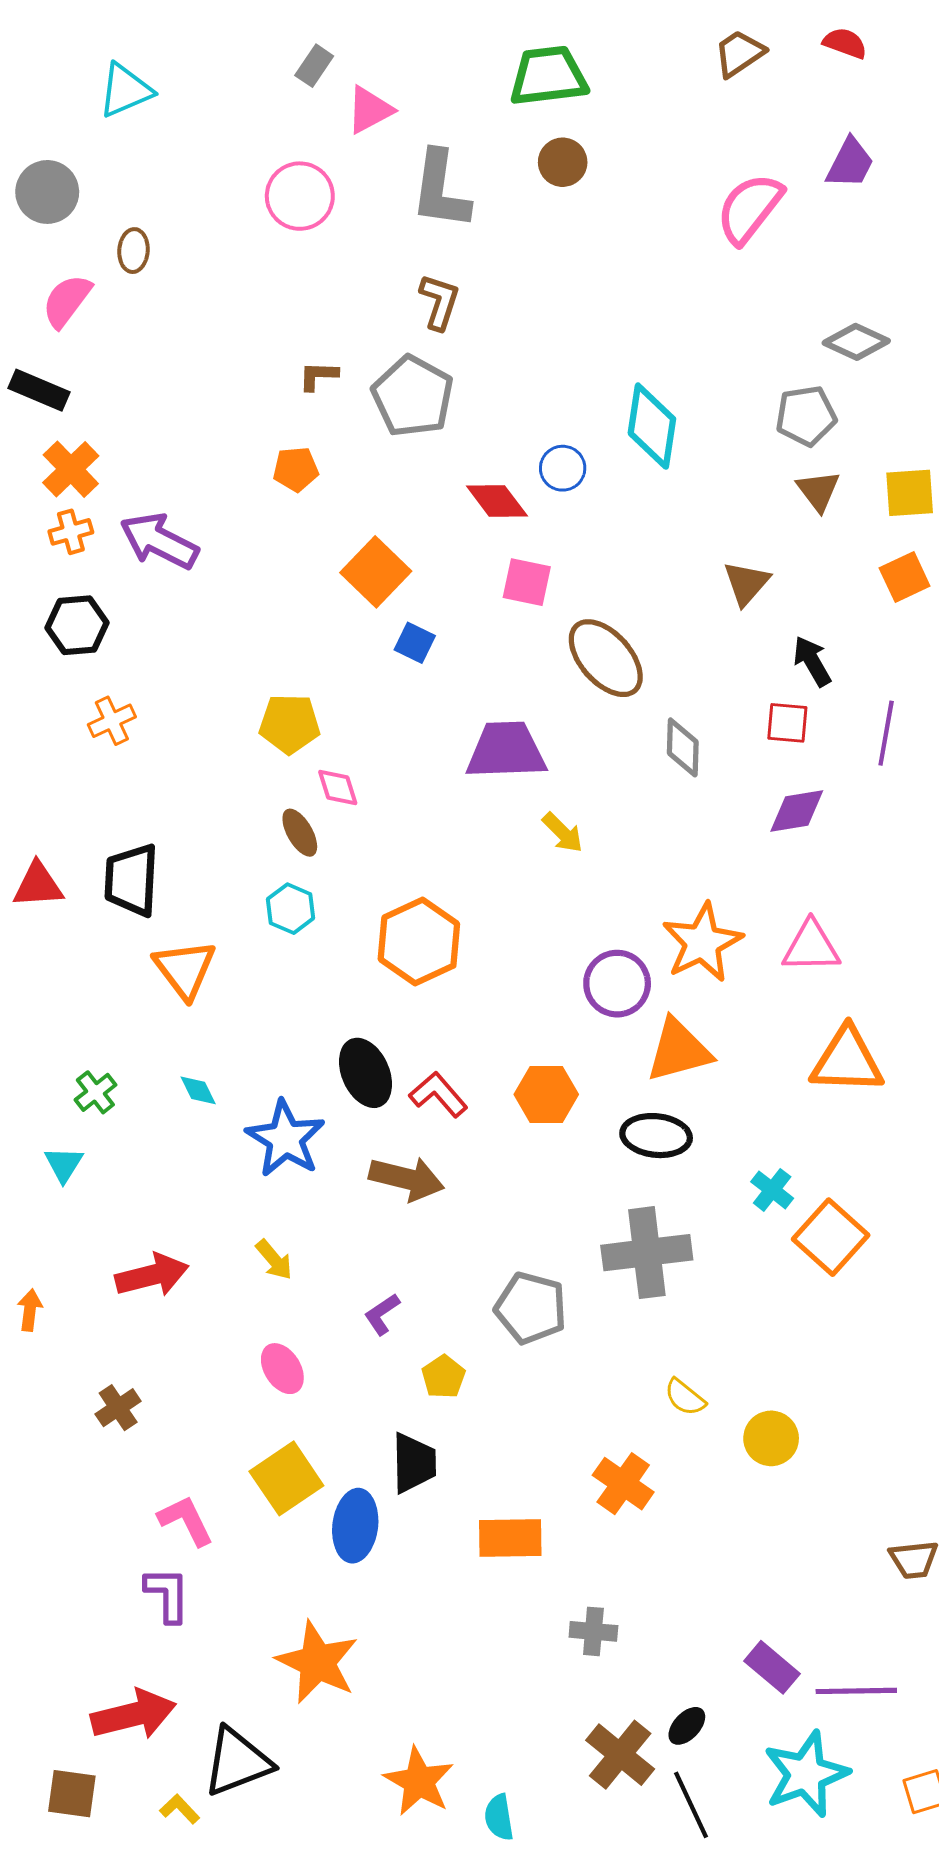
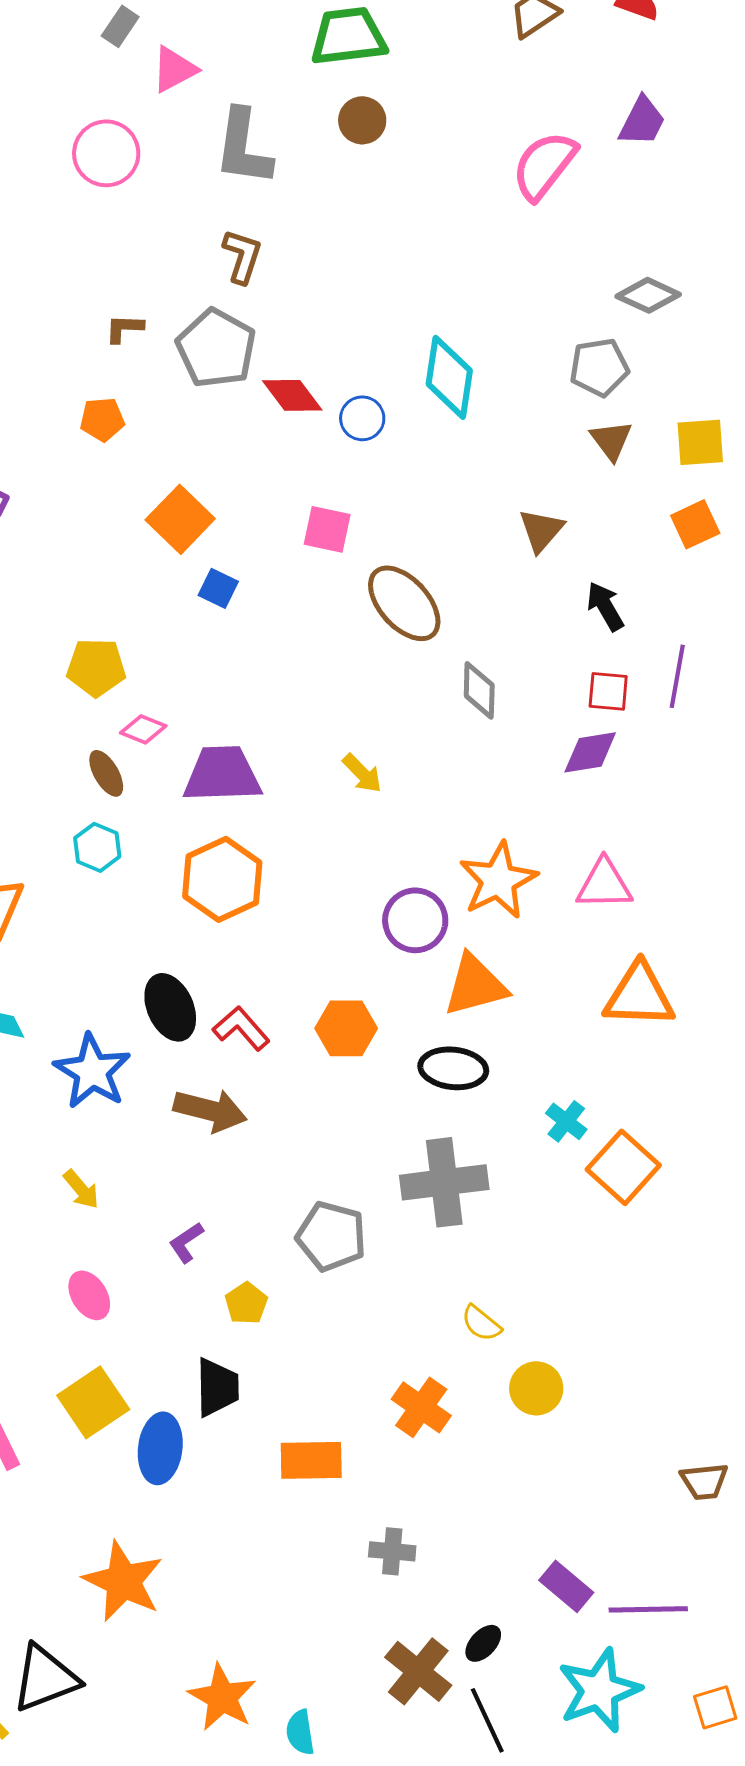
red diamond: (497, 501) -> (292, 395), moved
red square: (787, 723) -> (608, 691), moved
purple trapezoid: (506, 751) -> (222, 774), moved
pink diamond: (338, 787) -> (143, 729), turned -51
yellow circle: (771, 1438) -> (536, 1388), moved

